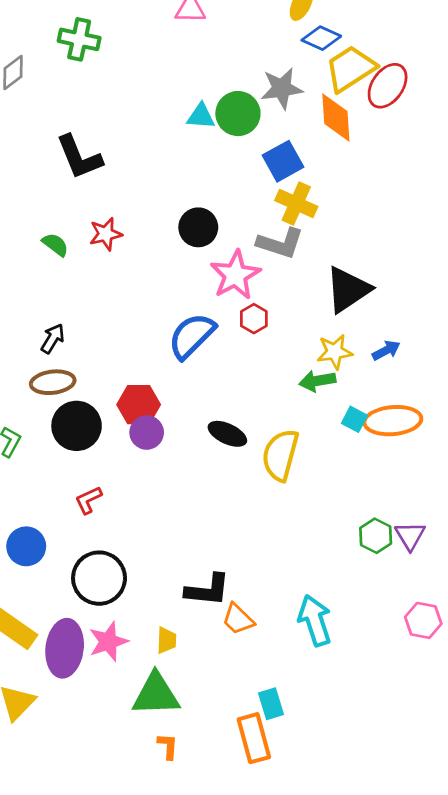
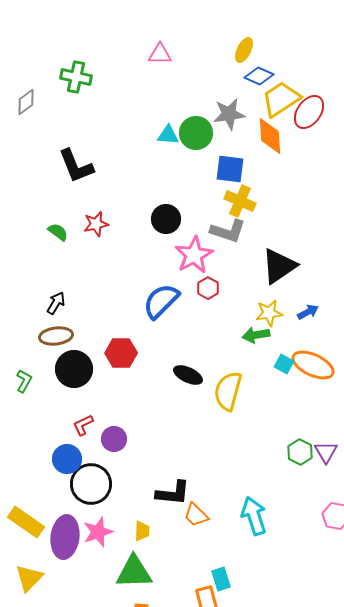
blue square: (283, 161) -> (230, 169), turned 36
orange ellipse: (393, 421) -> (313, 365), turned 30
purple circle: (147, 432) -> (114, 439), moved
blue circle: (26, 546) -> (67, 459), moved

